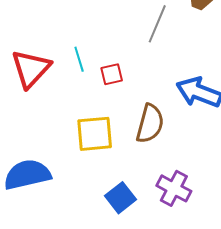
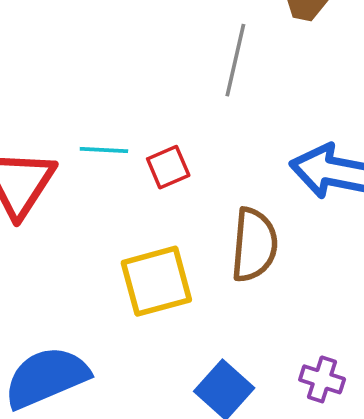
cyan line: (79, 59) -> (104, 150), turned -60
purple cross: (174, 188) -> (322, 379), moved, size x0.7

